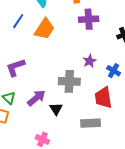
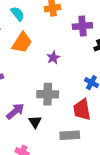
purple cross: (89, 19) -> (82, 26), moved
purple star: (90, 61) -> (53, 58), moved

